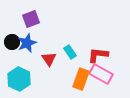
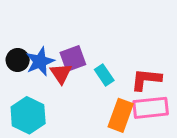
purple square: (31, 19) -> (73, 58), moved
red triangle: (49, 59) -> (61, 73), moved
pink rectangle: (101, 74) -> (151, 108), turned -35

